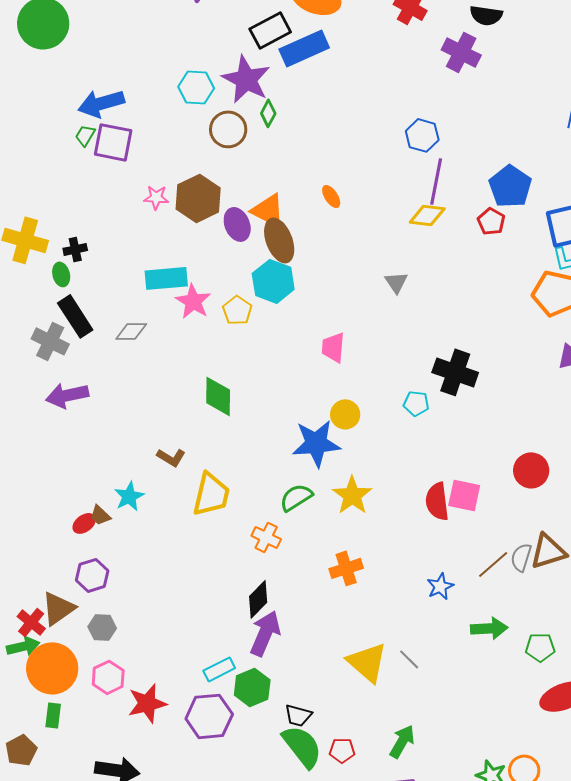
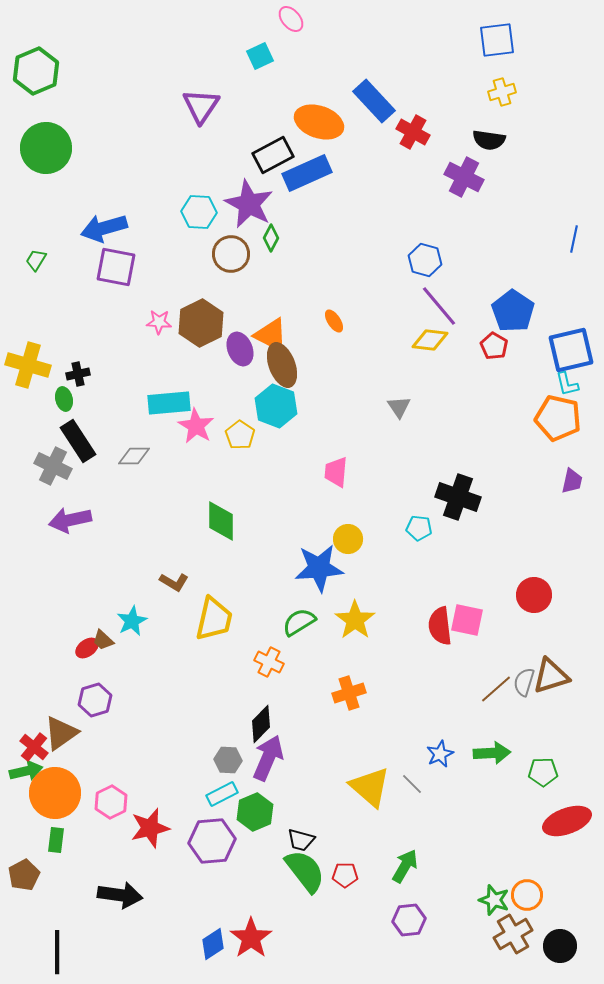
green trapezoid: (85, 135) -> (36, 260), moved
purple line: (436, 181) -> (439, 306), turned -51
blue star: (440, 586) -> (440, 754), moved
gray hexagon: (102, 627) -> (228, 760), moved

